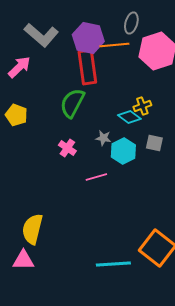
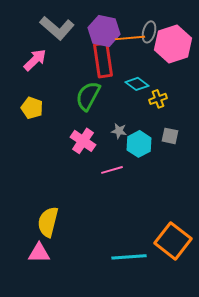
gray ellipse: (131, 23) -> (149, 32), moved
cyan diamond: (129, 117) -> (137, 84), moved
pink cross: (67, 148) -> (83, 141), size x1.4

